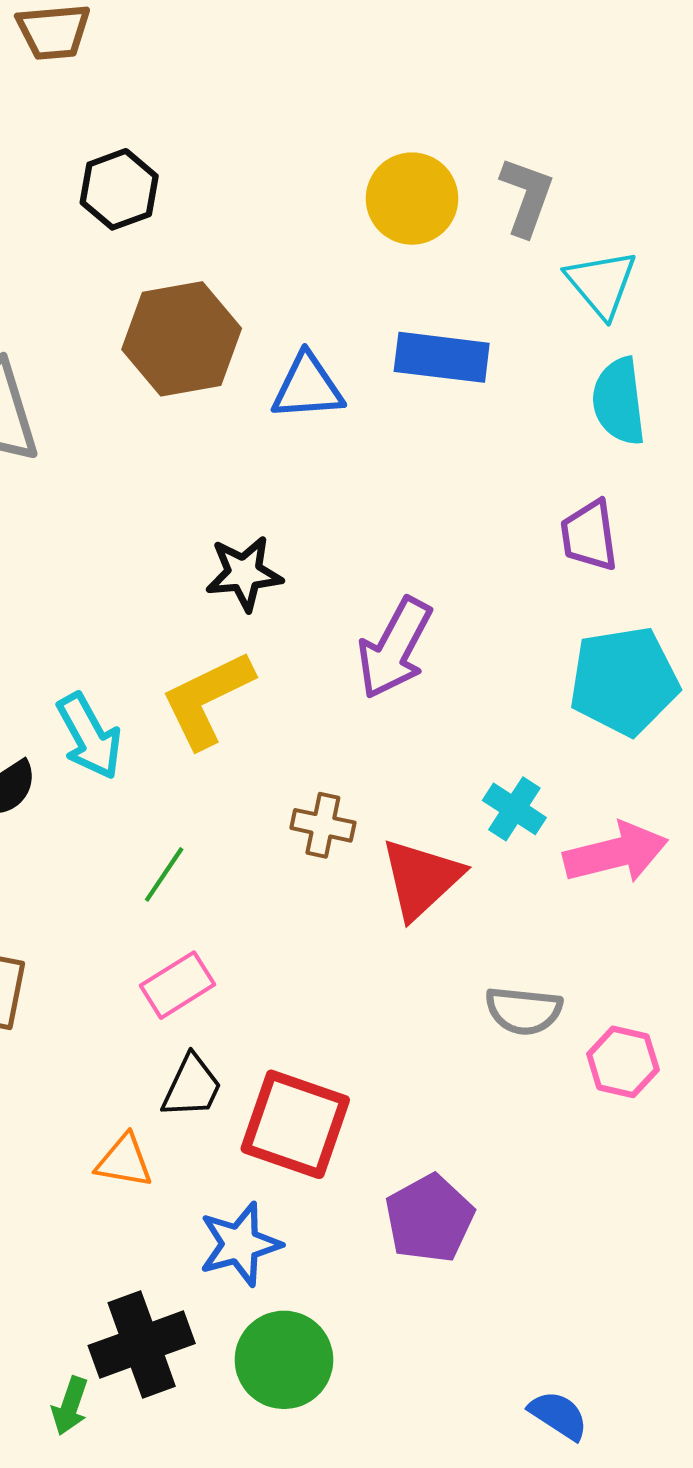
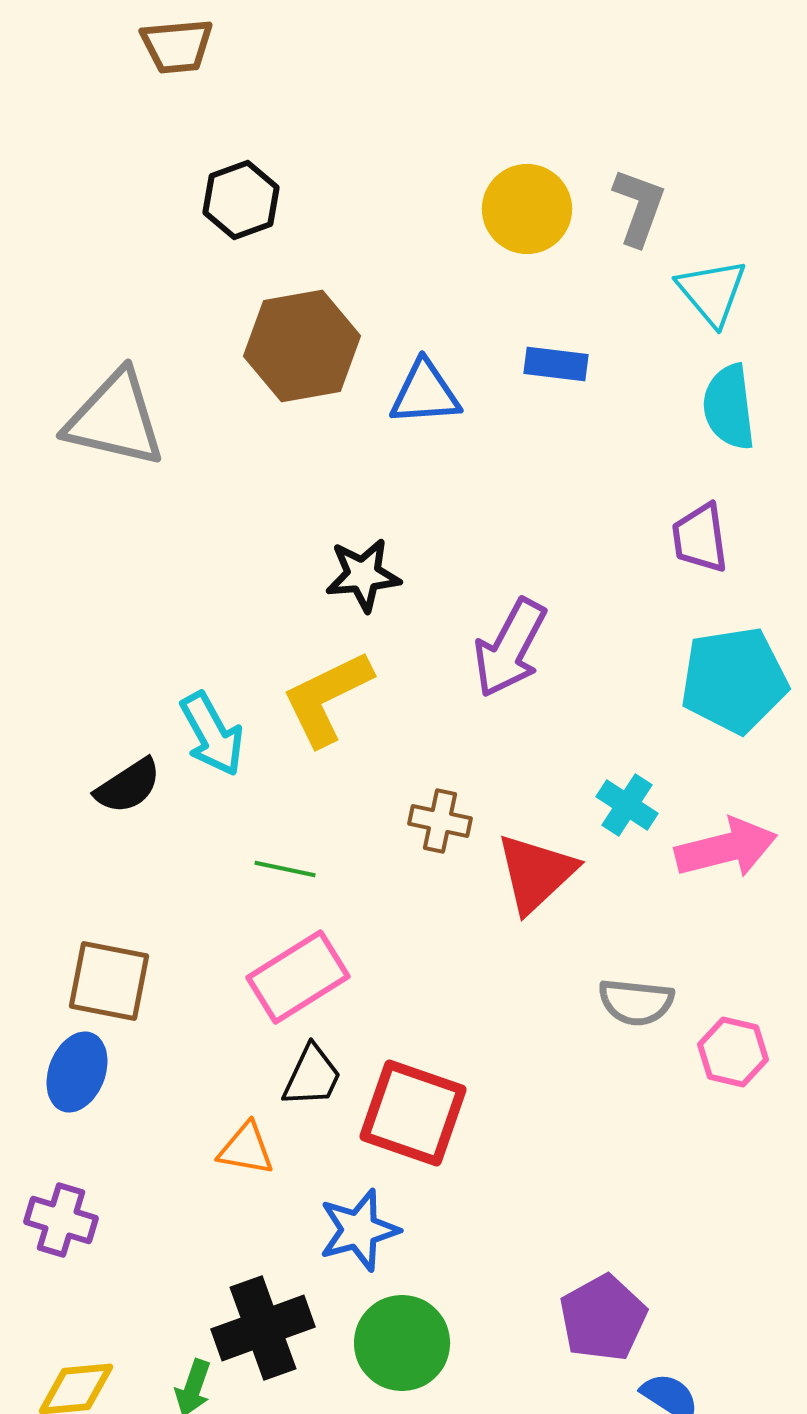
blue rectangle: (442, 357) -> (556, 364), size x0.7
green line: (164, 874) -> (285, 869), turned 68
pink rectangle: (177, 985) -> (298, 977), size x1.4
purple pentagon: (429, 1219) -> (603, 1318), moved

